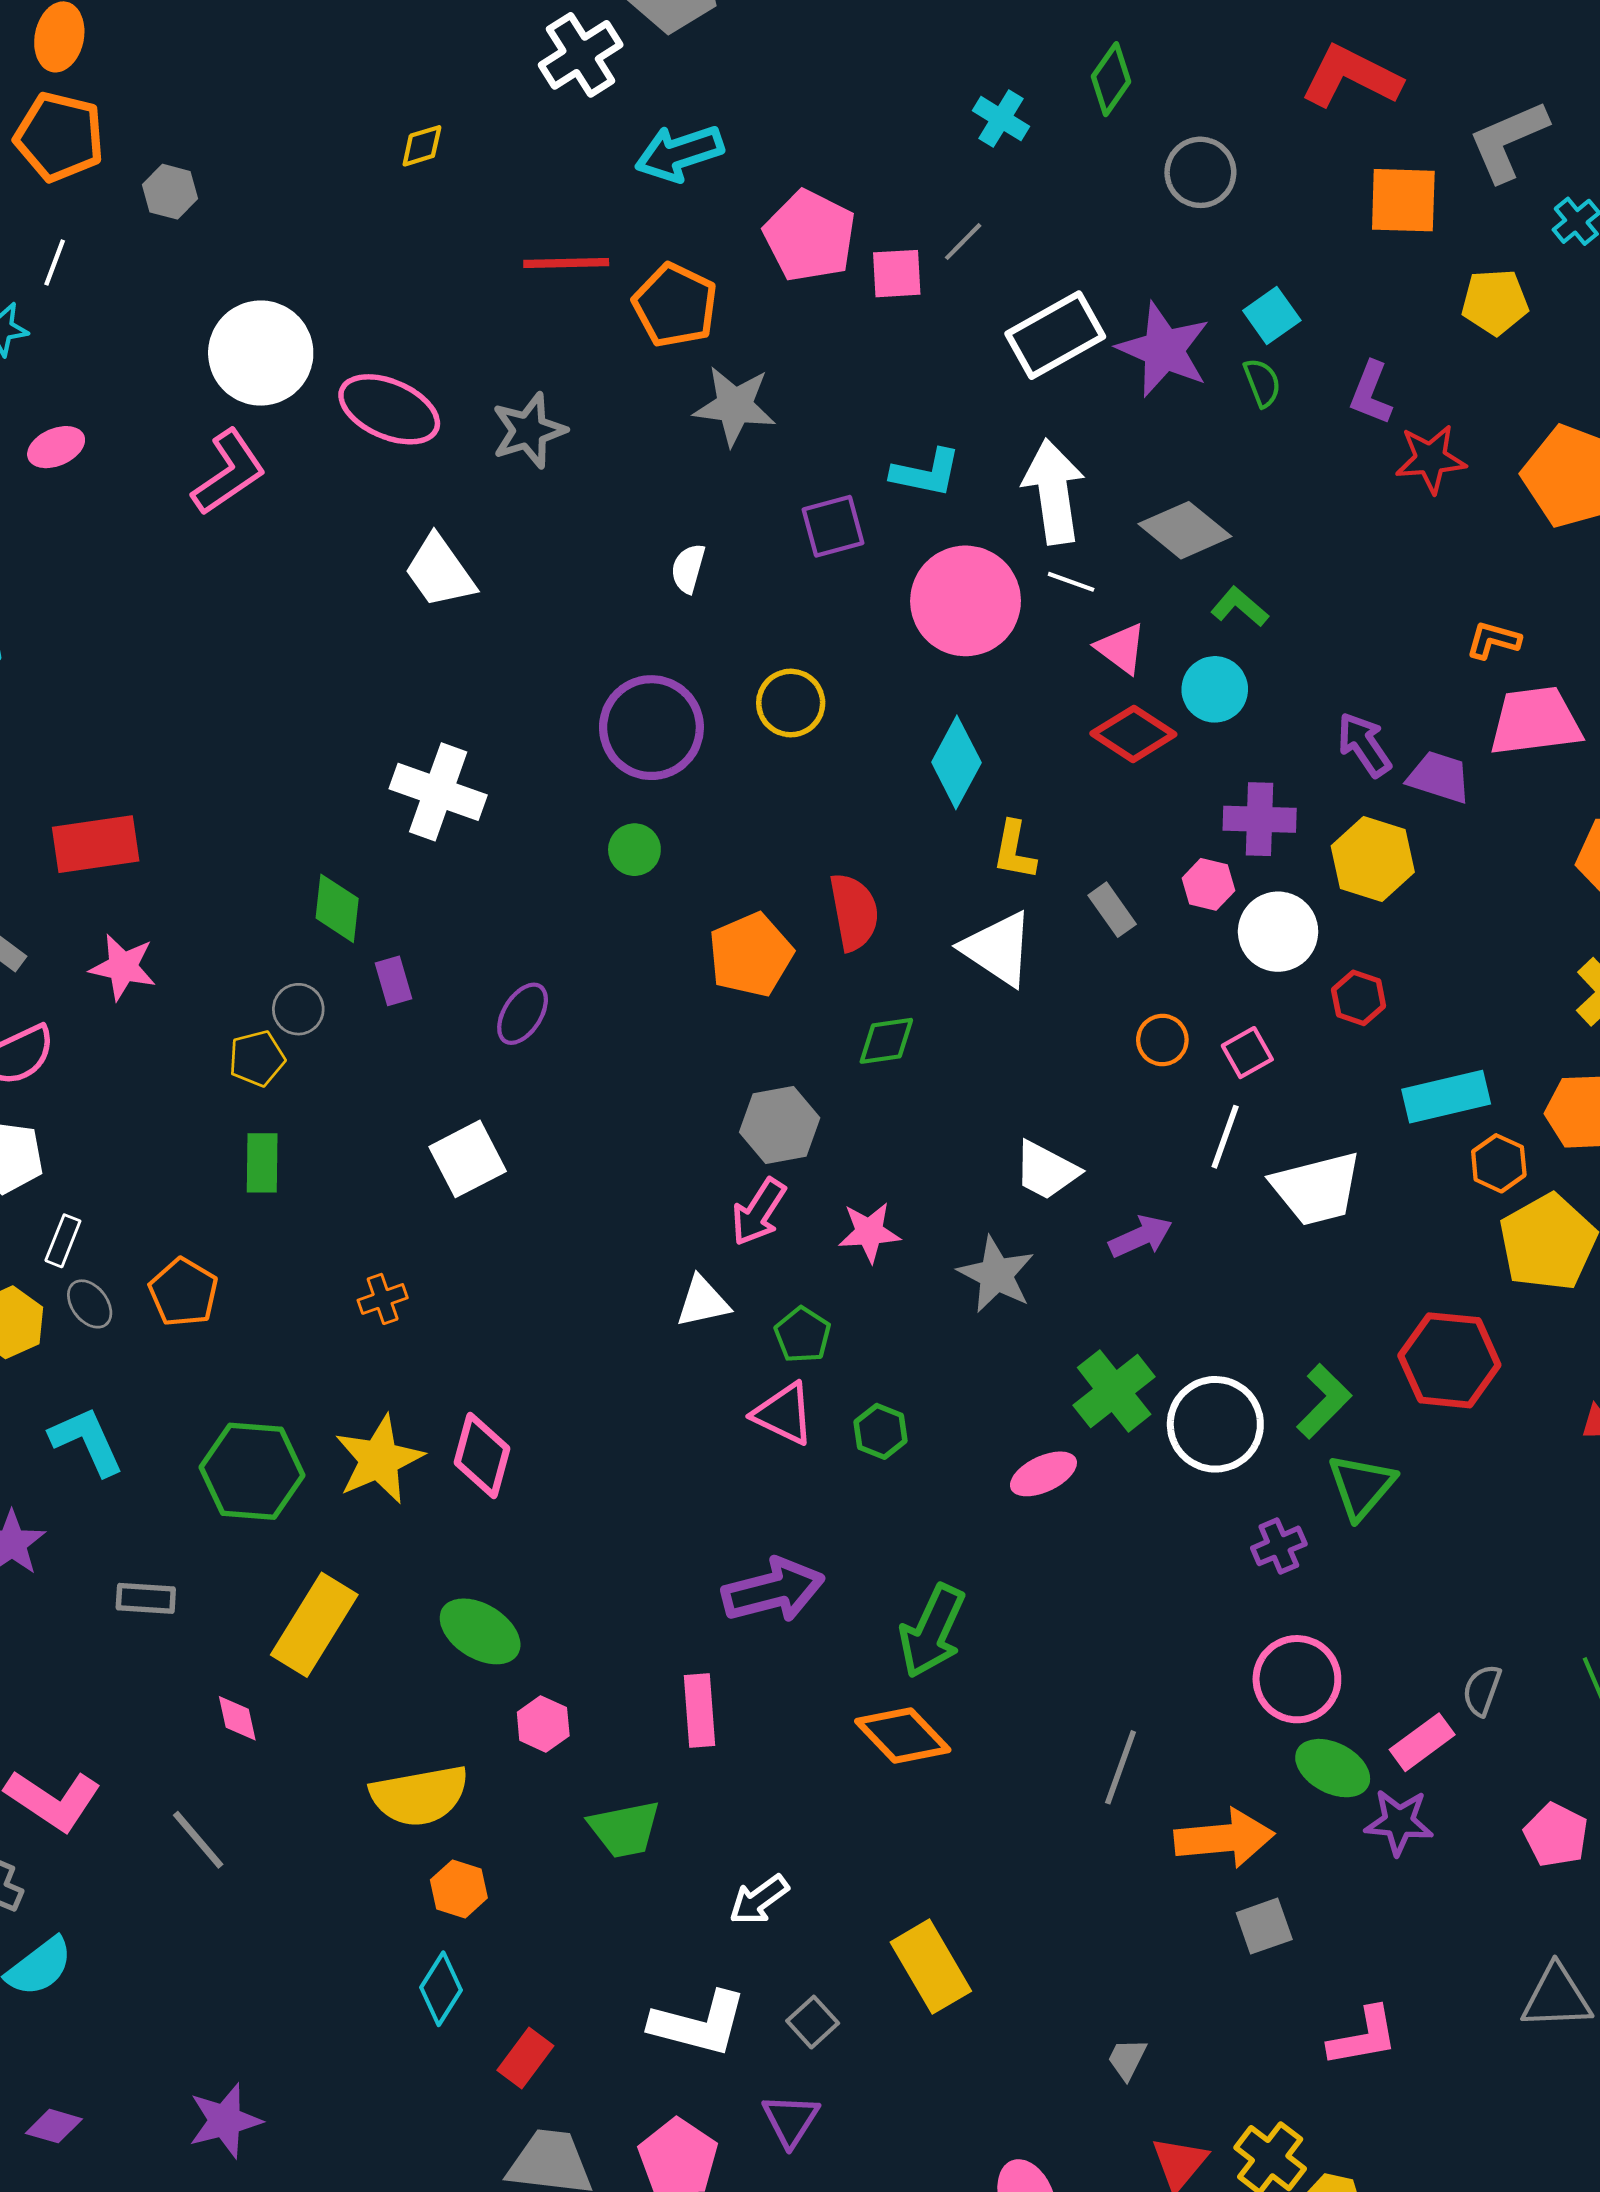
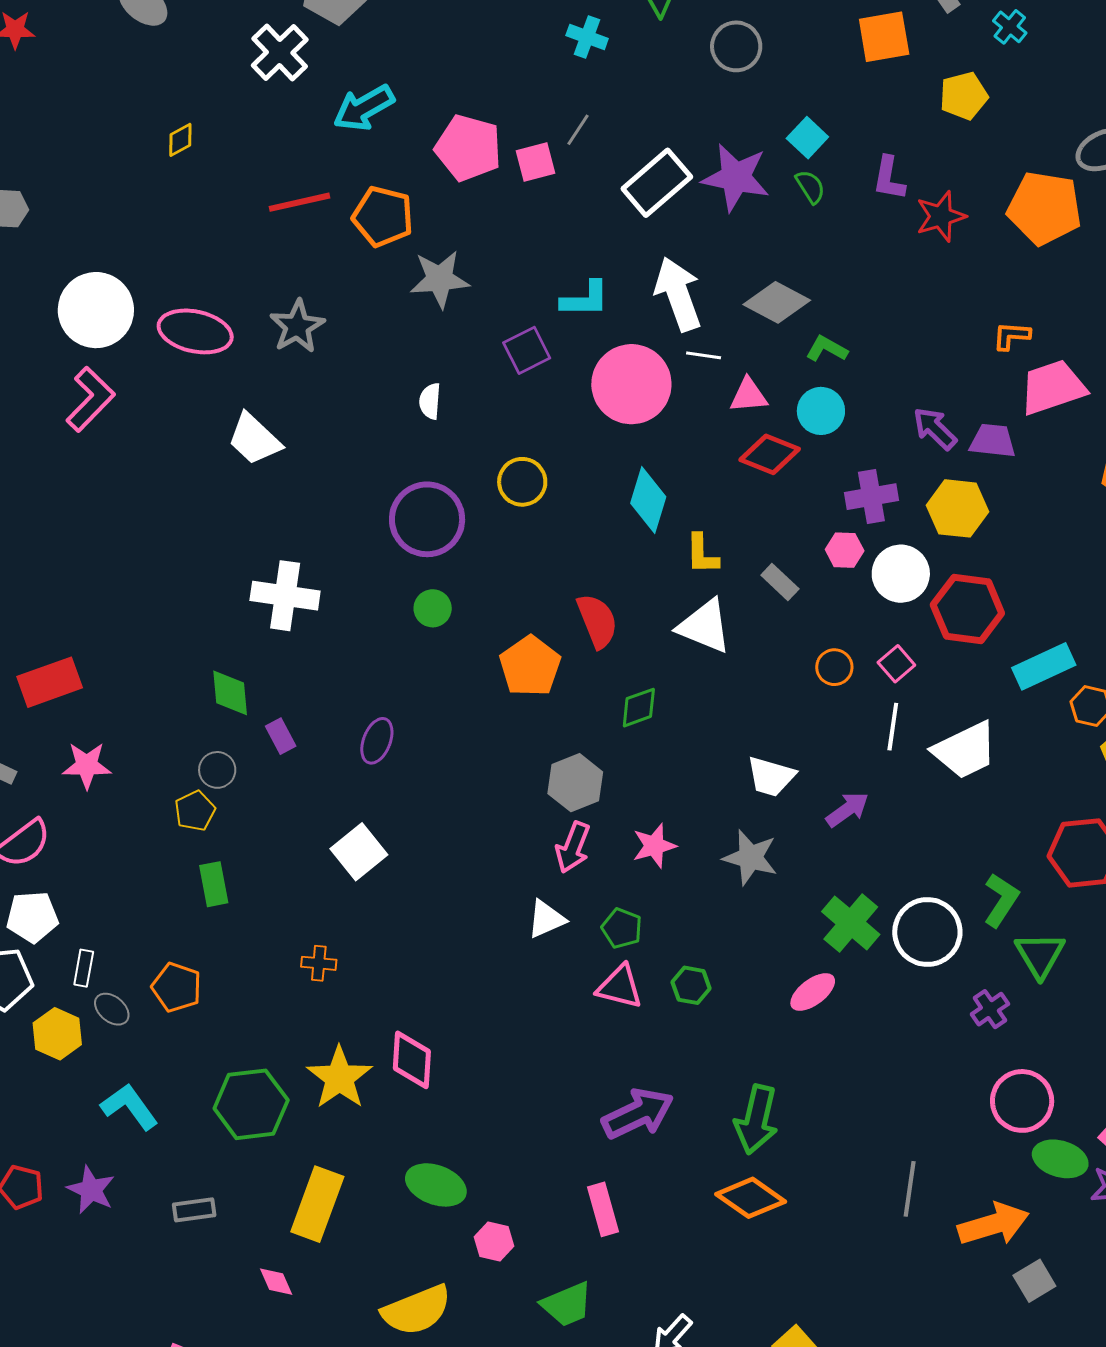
pink triangle: (1121, 648) -> (749, 395), turned -30
red hexagon: (1359, 998) -> (967, 609), size x1.8
orange cross: (383, 1299) -> (319, 963), turned 36

